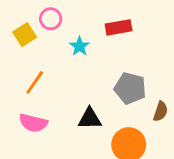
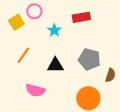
black triangle: (90, 119) -> (55, 65), moved
pink semicircle: (33, 123) -> (35, 90), moved

